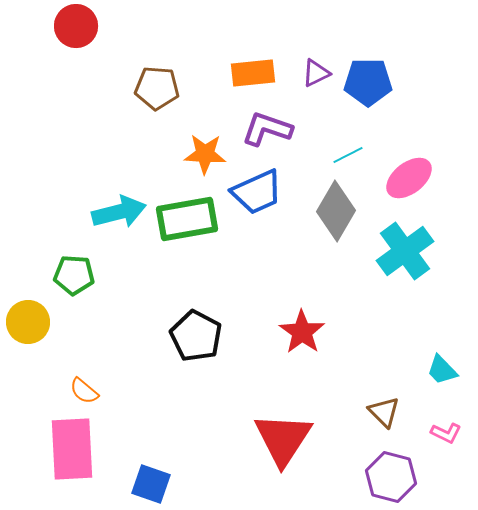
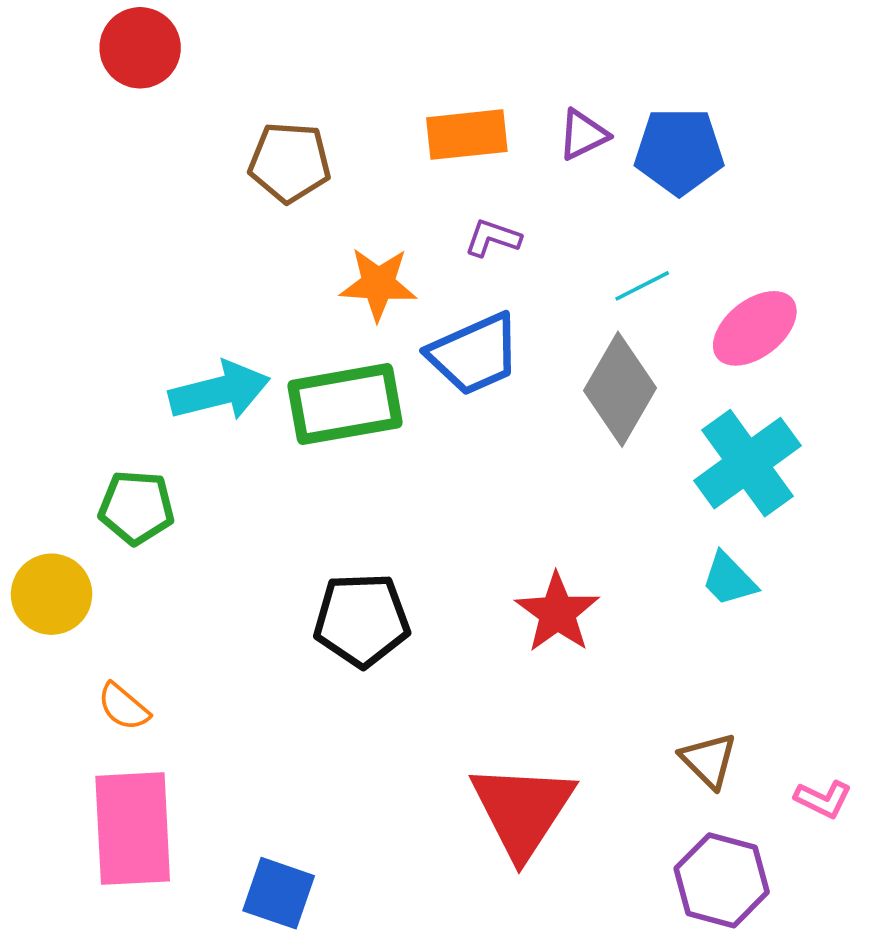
purple L-shape: (267, 129) -> (493, 238), size x0.6
black pentagon: (196, 336) -> (362, 620), turned -30
cyan trapezoid: (442, 370) -> (729, 579), moved
orange semicircle: (84, 391) -> (124, 707), moved

